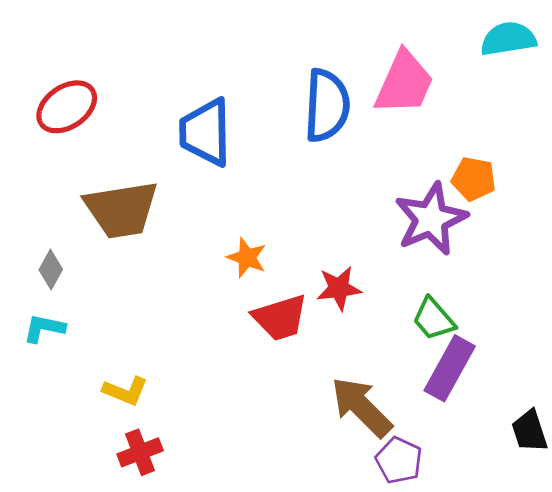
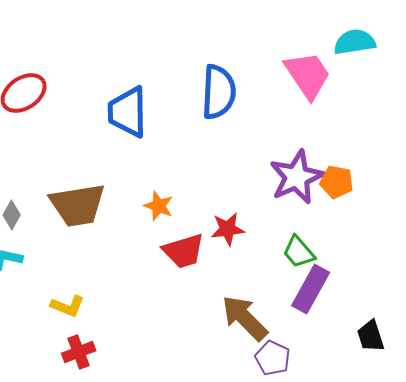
pink trapezoid: (404, 83) -> (308, 75), moved, turned -58
orange pentagon: (474, 179) -> (337, 182), moved
brown trapezoid: (121, 210) -> (78, 205), moved

